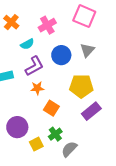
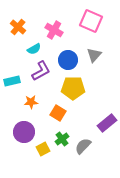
pink cross: (47, 25) -> (54, 30), turned -30
yellow pentagon: (81, 86) -> (73, 88), moved
orange star: (37, 88) -> (31, 102), moved
purple rectangle: (91, 111) -> (107, 123), moved
gray semicircle: (69, 149) -> (83, 146), moved

